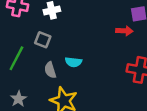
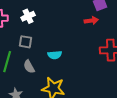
gray semicircle: (50, 70) -> (29, 67), moved

